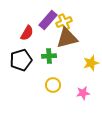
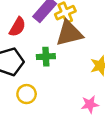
yellow circle: (53, 85) -> (27, 94), moved

